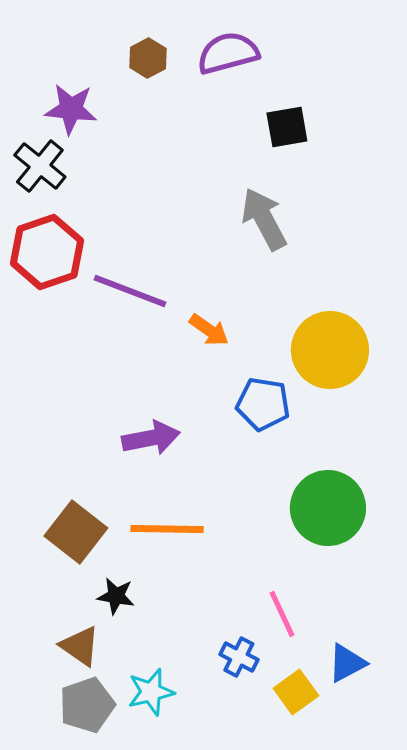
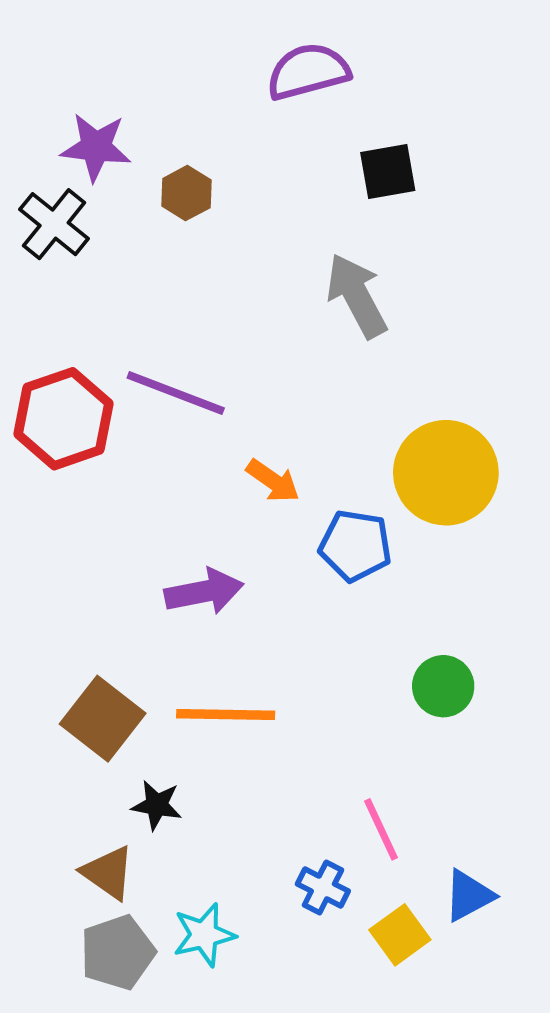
brown hexagon: (148, 58) -> (186, 193), moved
red hexagon: (47, 252) -> (63, 419), moved
orange arrow: (209, 330) -> (273, 481), moved
green circle: (328, 508) -> (443, 686), size x0.6

